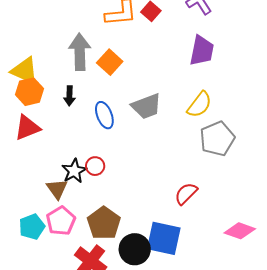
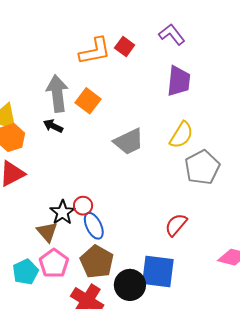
black arrow: (69, 96) -> (53, 126), moved, turned 120
blue ellipse: (104, 115) -> (94, 226), moved

